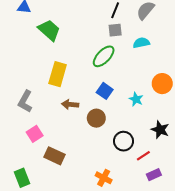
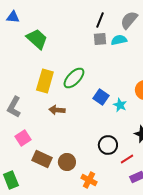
cyan semicircle: (141, 43) -> (119, 40), moved
green ellipse: (104, 56) -> (74, 78), moved
blue square: (105, 91) -> (101, 97), moved
brown circle: (96, 118) -> (67, 162), moved

